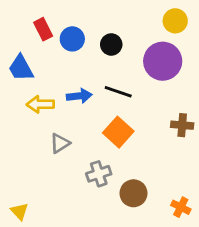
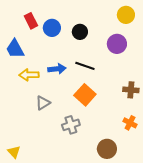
purple circle: (163, 61) -> (117, 44), size x0.7
brown circle: (133, 193) -> (107, 149), moved
orange cross: (181, 207) -> (130, 123), moved

